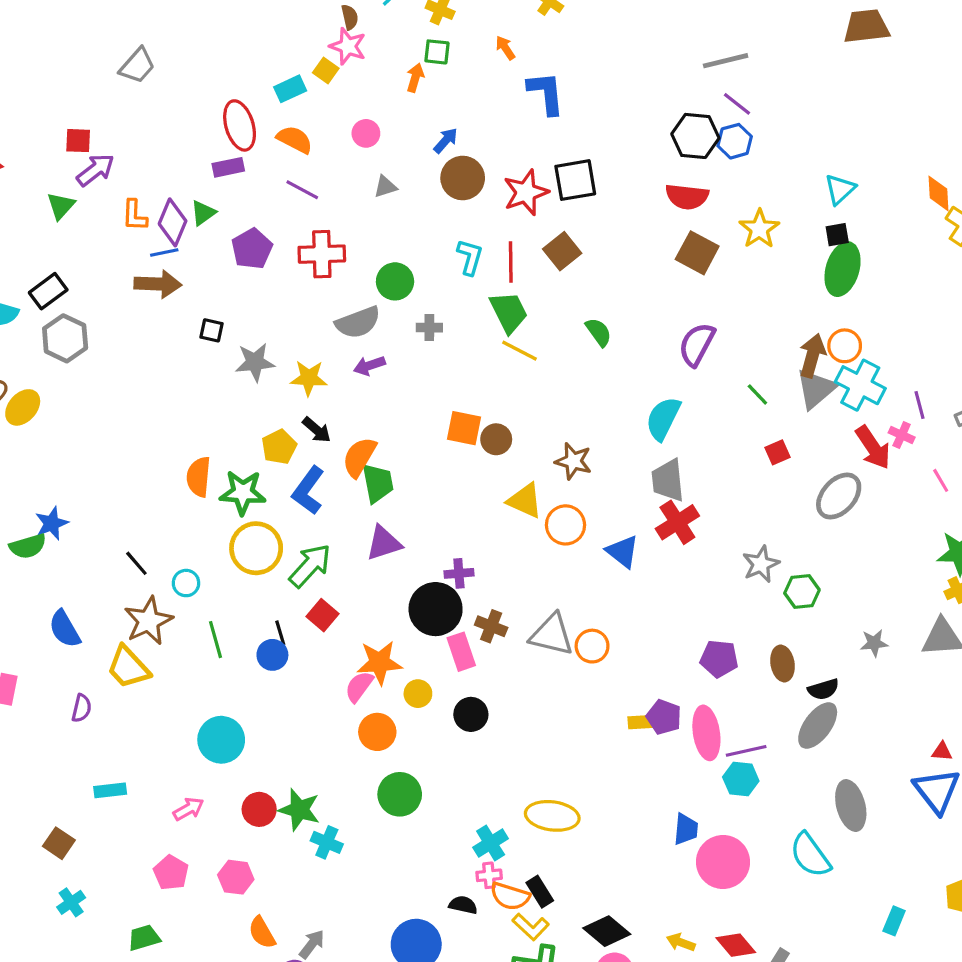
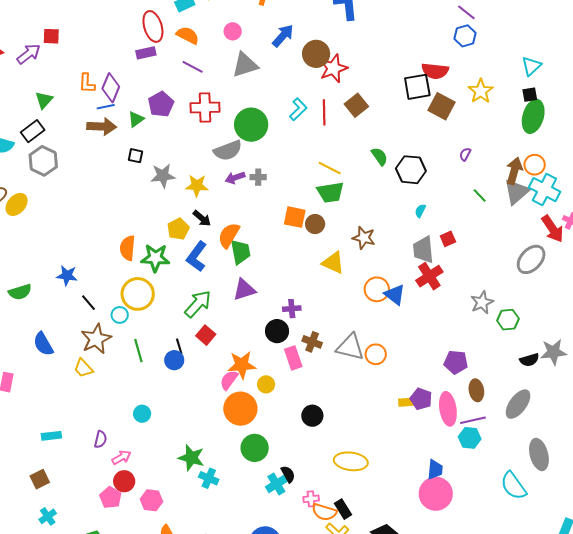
black hexagon: (695, 136) -> (411, 170), moved
blue arrow: (446, 140) -> (283, 36), size x1.4
purple arrow: (95, 170) -> (29, 54), moved
brown circle: (463, 178) -> (316, 54), moved
black square: (575, 180) -> (417, 87), moved
gray triangle: (385, 187) -> (245, 65), size x1.8
green triangle: (61, 206) -> (44, 100), moved
green triangle: (203, 213) -> (136, 119), moved
cyan L-shape: (470, 257) -> (298, 109), turned 30
green circle: (395, 281) -> (251, 125), size x1.4
green trapezoid: (509, 312) -> (330, 192), moved, turned 108
gray cross: (429, 328) -> (258, 177), moved
purple semicircle: (697, 344) -> (465, 154), moved, size x0.5
cyan semicircle: (663, 419) -> (420, 211), size x0.5
red square: (777, 452) -> (448, 239), moved
blue star: (52, 523) -> (67, 276), moved, turned 30
orange circle: (565, 525) -> (377, 289), moved
yellow circle: (256, 548) -> (138, 294), moved
black circle: (436, 609) -> (277, 331), size x0.7
gray star: (874, 643) -> (553, 352), size x1.5
brown ellipse: (782, 663) -> (476, 390), moved
yellow trapezoid: (128, 667) -> (83, 368), size x0.7
black semicircle: (823, 689) -> (529, 360), moved
purple semicircle: (82, 708) -> (100, 439), moved
black circle: (471, 714) -> (312, 416), moved
orange circle: (377, 732) -> (240, 409), size x1.4
cyan circle: (221, 740) -> (142, 414), size x0.6
cyan rectangle: (110, 790) -> (51, 436), moved
red circle: (259, 809) -> (124, 481), moved
brown square: (59, 843) -> (40, 479), turned 30
cyan cross: (491, 843) -> (276, 484), moved
pink circle: (723, 862) -> (436, 494), moved
black semicircle: (463, 905) -> (288, 474), moved, turned 48

